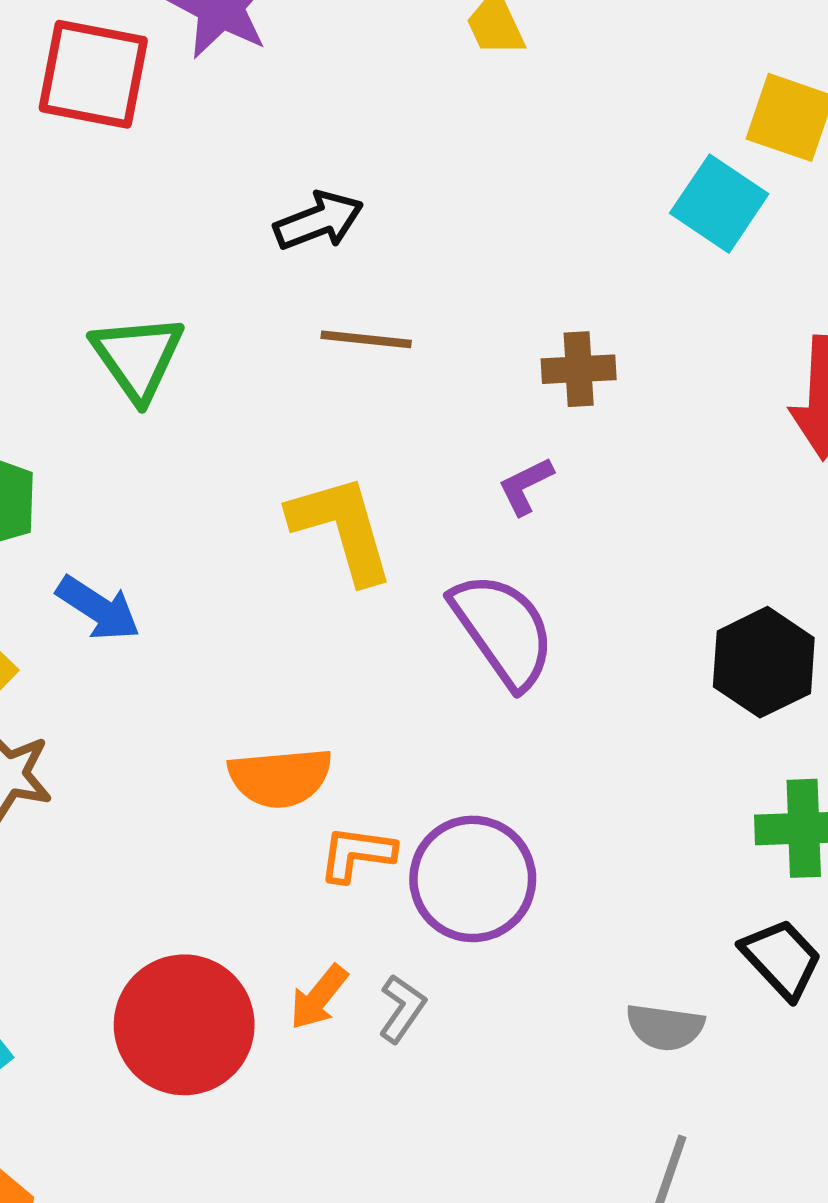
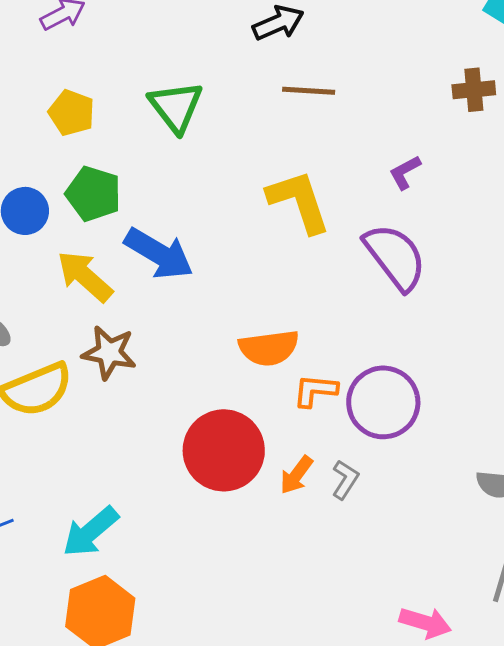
brown cross: (579, 369) -> (474, 90), moved
blue arrow: (98, 608) -> (159, 254), size x1.4
red circle: (184, 1025) -> (224, 450), moved

